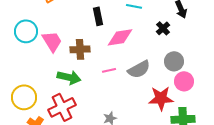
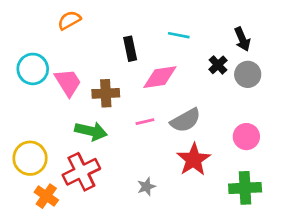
gray circle: (174, 61) -> (248, 74), moved
red star: (161, 98) -> (194, 160), moved, turned -30

